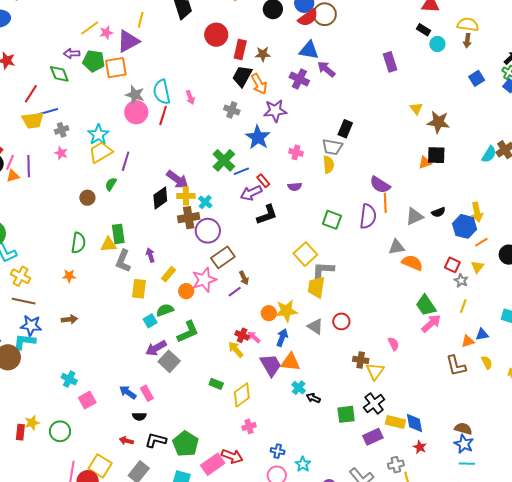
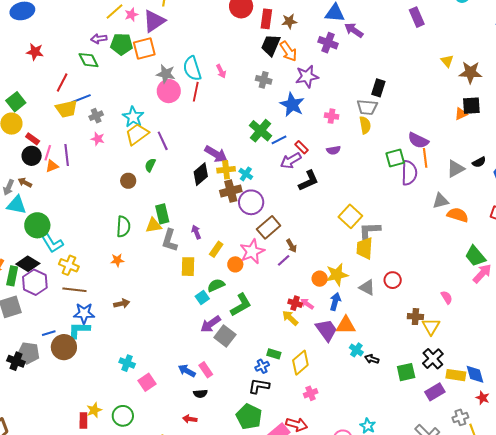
purple line: (126, 161) -> (163, 141), turned -36
green square: (332, 220) -> (395, 158), moved, turned -30
black L-shape: (156, 440) -> (259, 386), moved
blue cross: (278, 451) -> (262, 366), moved, turned -32

